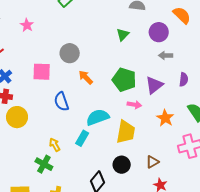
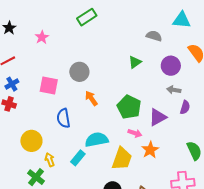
purple semicircle: (184, 79) -> (185, 107), moved
yellow circle: (17, 117) -> (31, 141), moved
orange star: (165, 118) -> (150, 150), moved

